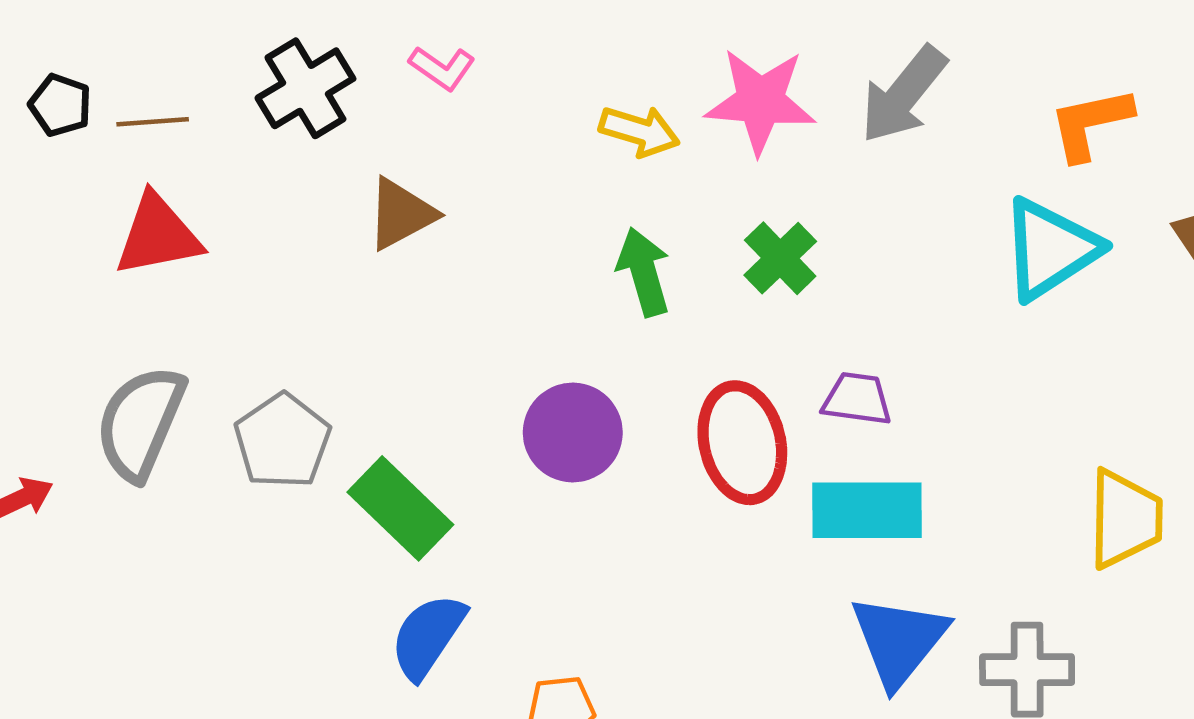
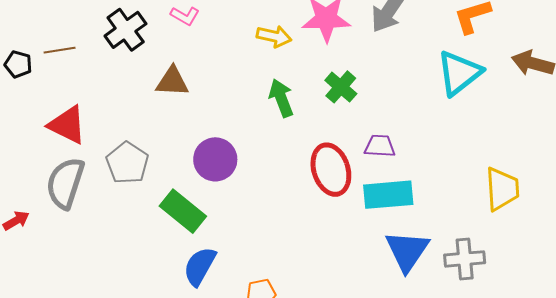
black pentagon: (60, 105) -> (18, 64), moved
brown triangle: (401, 214) -> (172, 82), turned 36
red triangle: (158, 235) -> (67, 125), moved, turned 42
purple circle: (573, 433) -> (215, 159), moved
gray pentagon: (282, 441) -> (127, 163), moved

